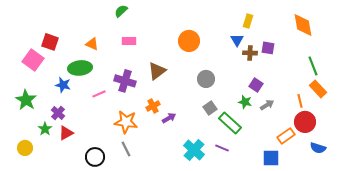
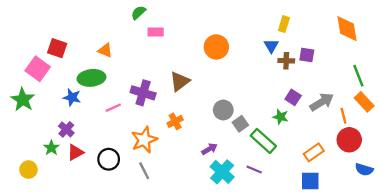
pink rectangle: (129, 41) -> (156, 32), moved
gray circle: (206, 79) -> (223, 110), moved
green star: (26, 100) -> (23, 100), moved
gray arrow: (267, 105) -> (322, 102), moved, size x1.5
purple arrow: (169, 118) -> (209, 149), moved
orange star: (126, 122) -> (144, 140), turned -30
orange rectangle: (286, 136) -> (314, 152), moved
black circle: (95, 157) -> (109, 159), moved

